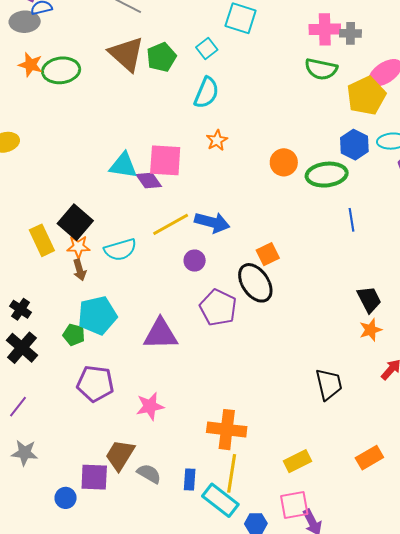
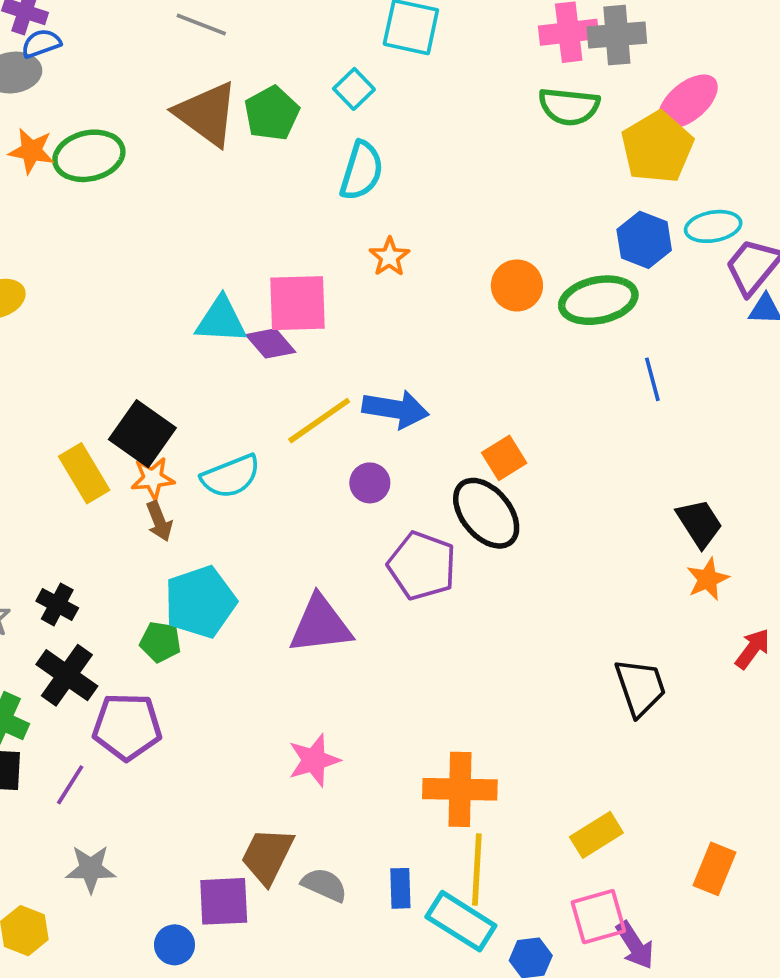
gray cross: (351, 33) -> (617, 35), size x1.4
purple pentagon: (95, 384) -> (127, 727), moved
orange rectangle: (369, 458) -> (715, 869), moved, turned -32

